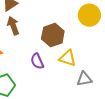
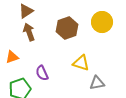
brown hexagon: (53, 35) -> (67, 28), moved
purple semicircle: (37, 61) -> (42, 73), moved

